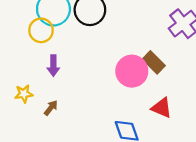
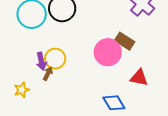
yellow circle: (41, 30) -> (55, 59), moved
brown arrow: (51, 108) -> (48, 74), moved

